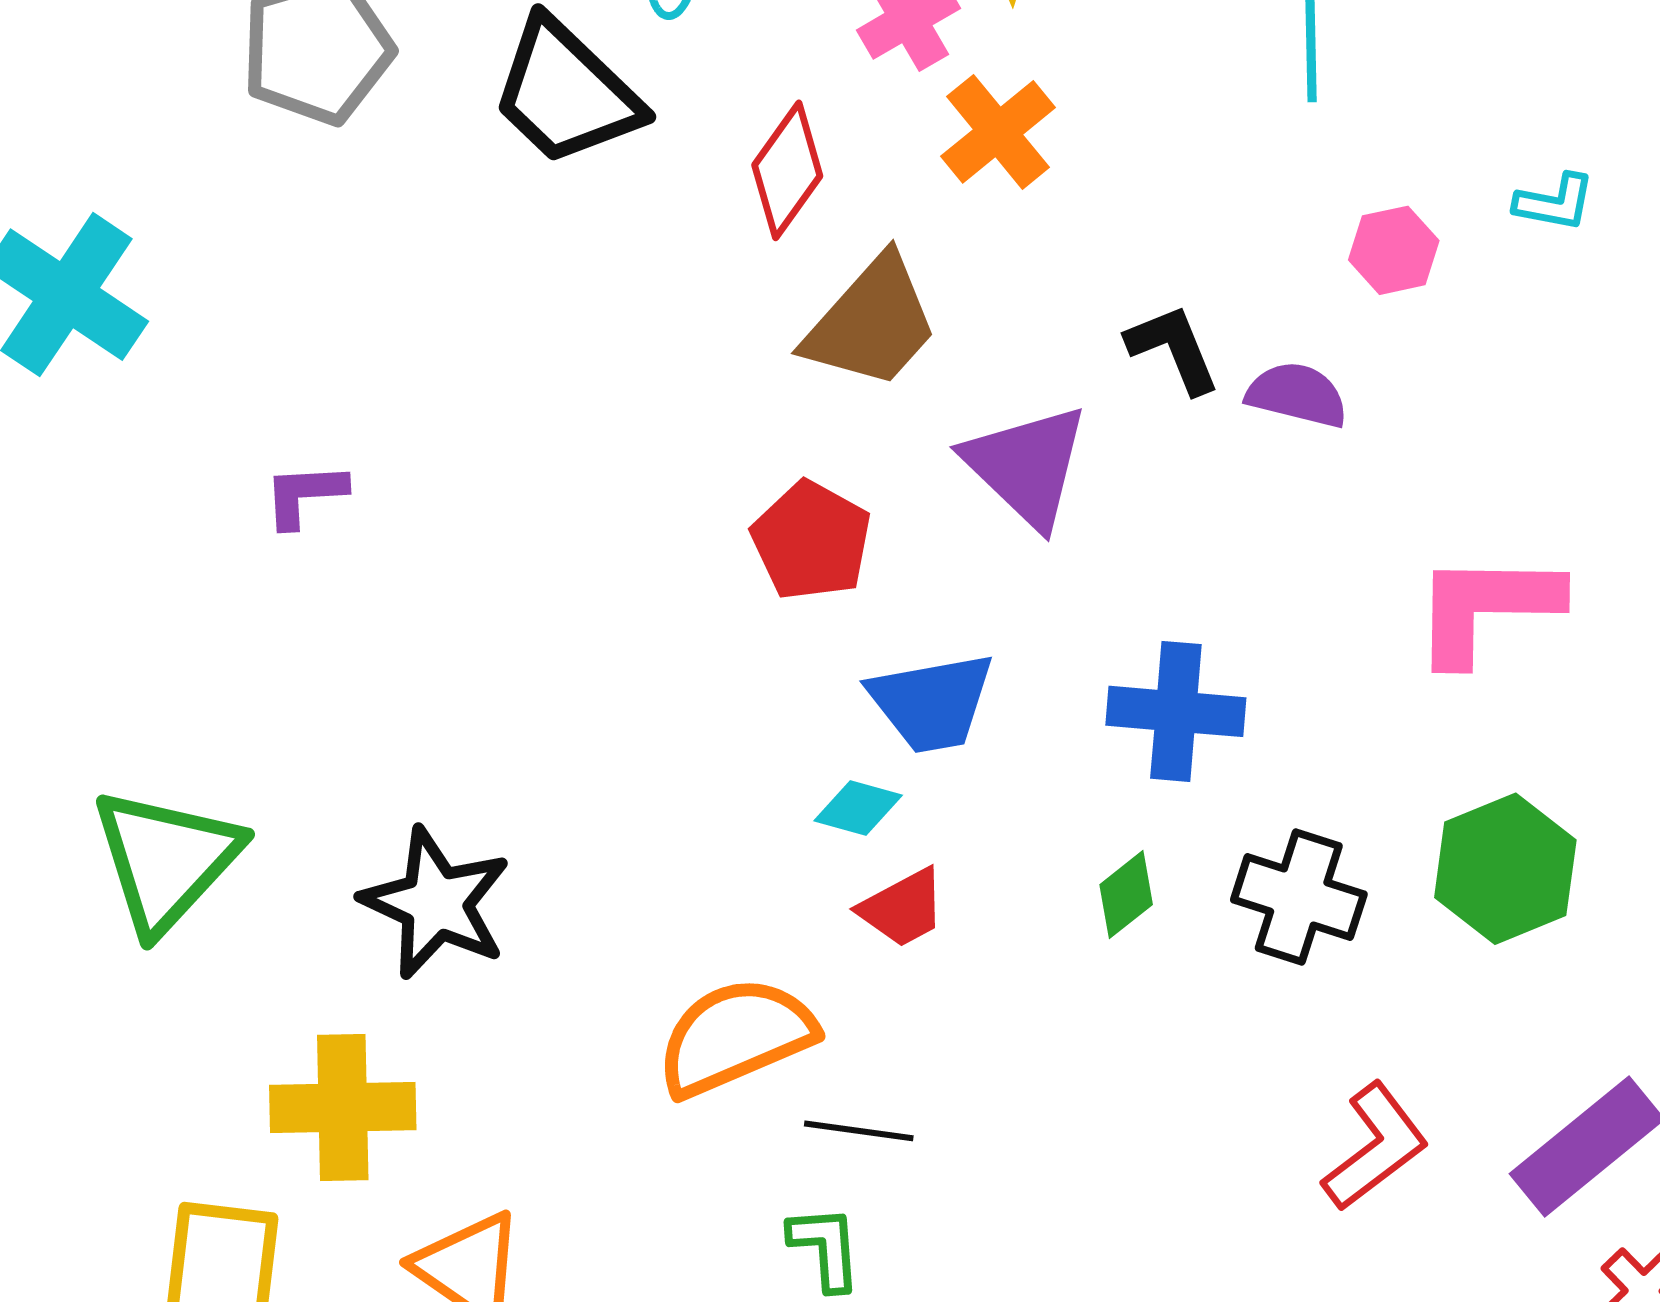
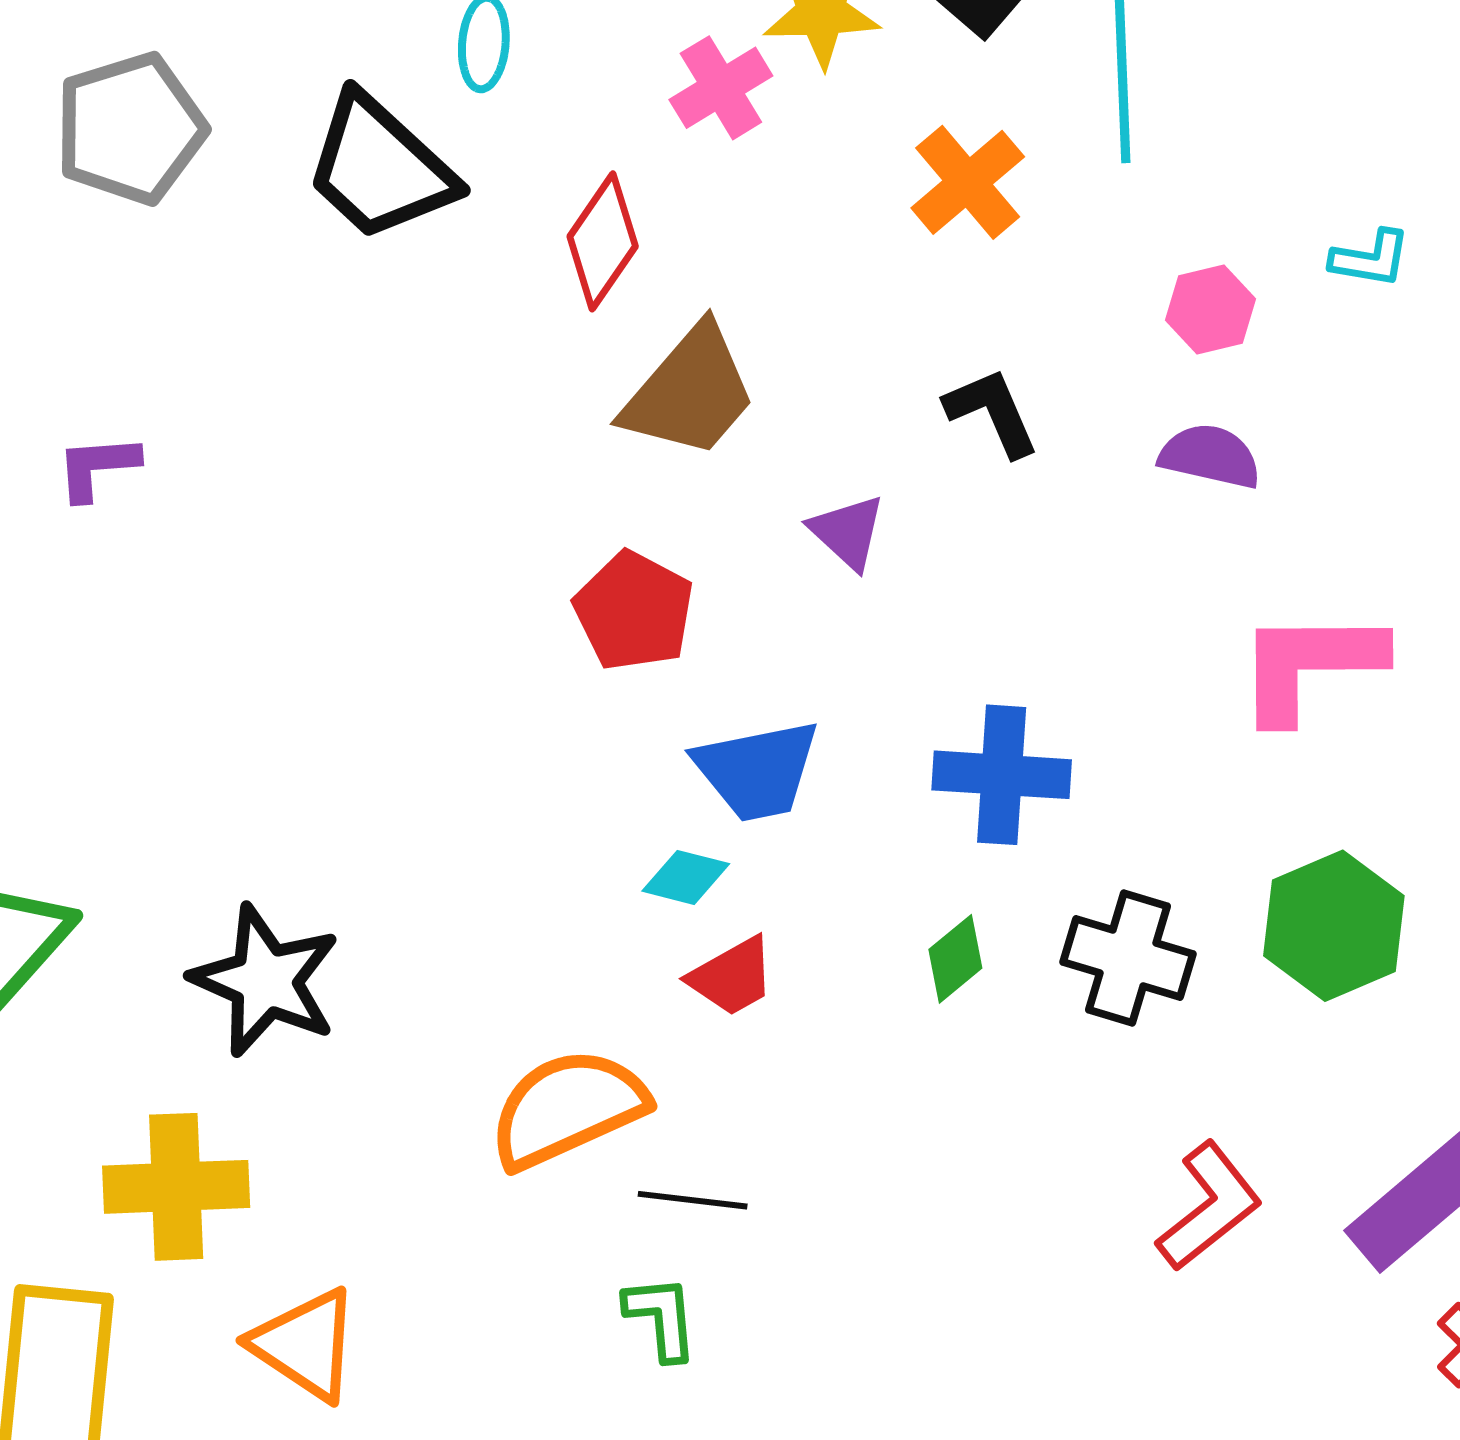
orange cross: (998, 132) -> (968, 182), moved
purple semicircle: (1297, 395) -> (1210, 456), moved
purple triangle: (1027, 466) -> (847, 532), size x0.6
purple L-shape: (305, 495) -> (97, 467), moved

